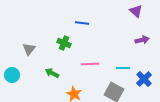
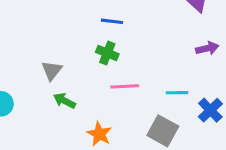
green cross: (64, 43) -> (107, 53), moved
gray triangle: (29, 49) -> (52, 70), moved

